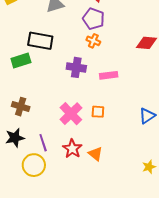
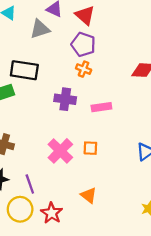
red star: (72, 149) -> (52, 213), moved

